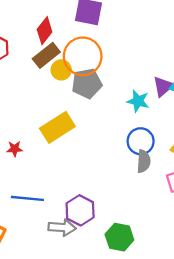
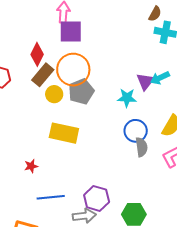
yellow circle: (61, 70) -> (54, 94), moved
yellow rectangle: (57, 127) -> (64, 133), turned 56
red star: (15, 149) -> (31, 166), moved

